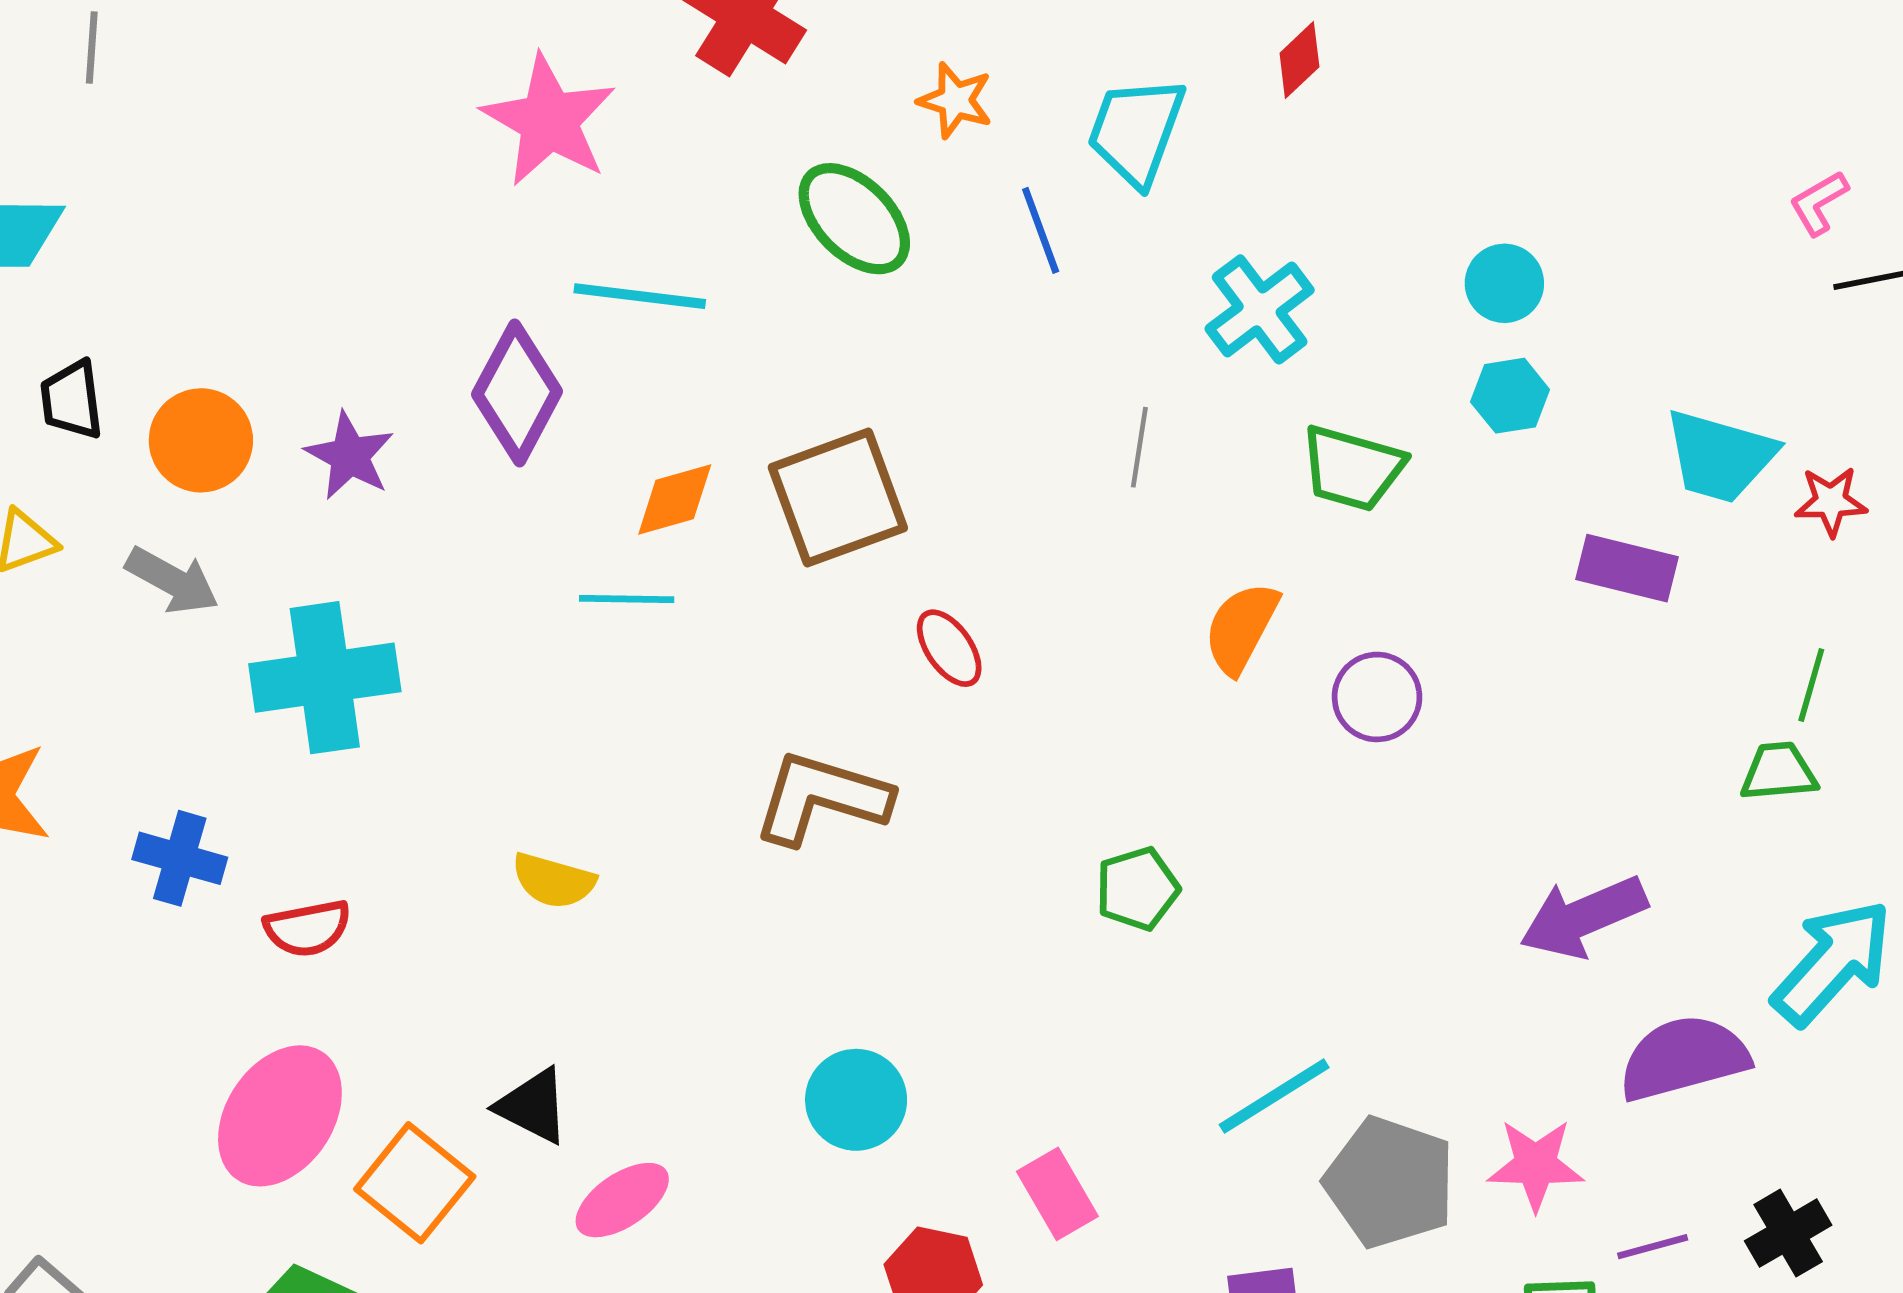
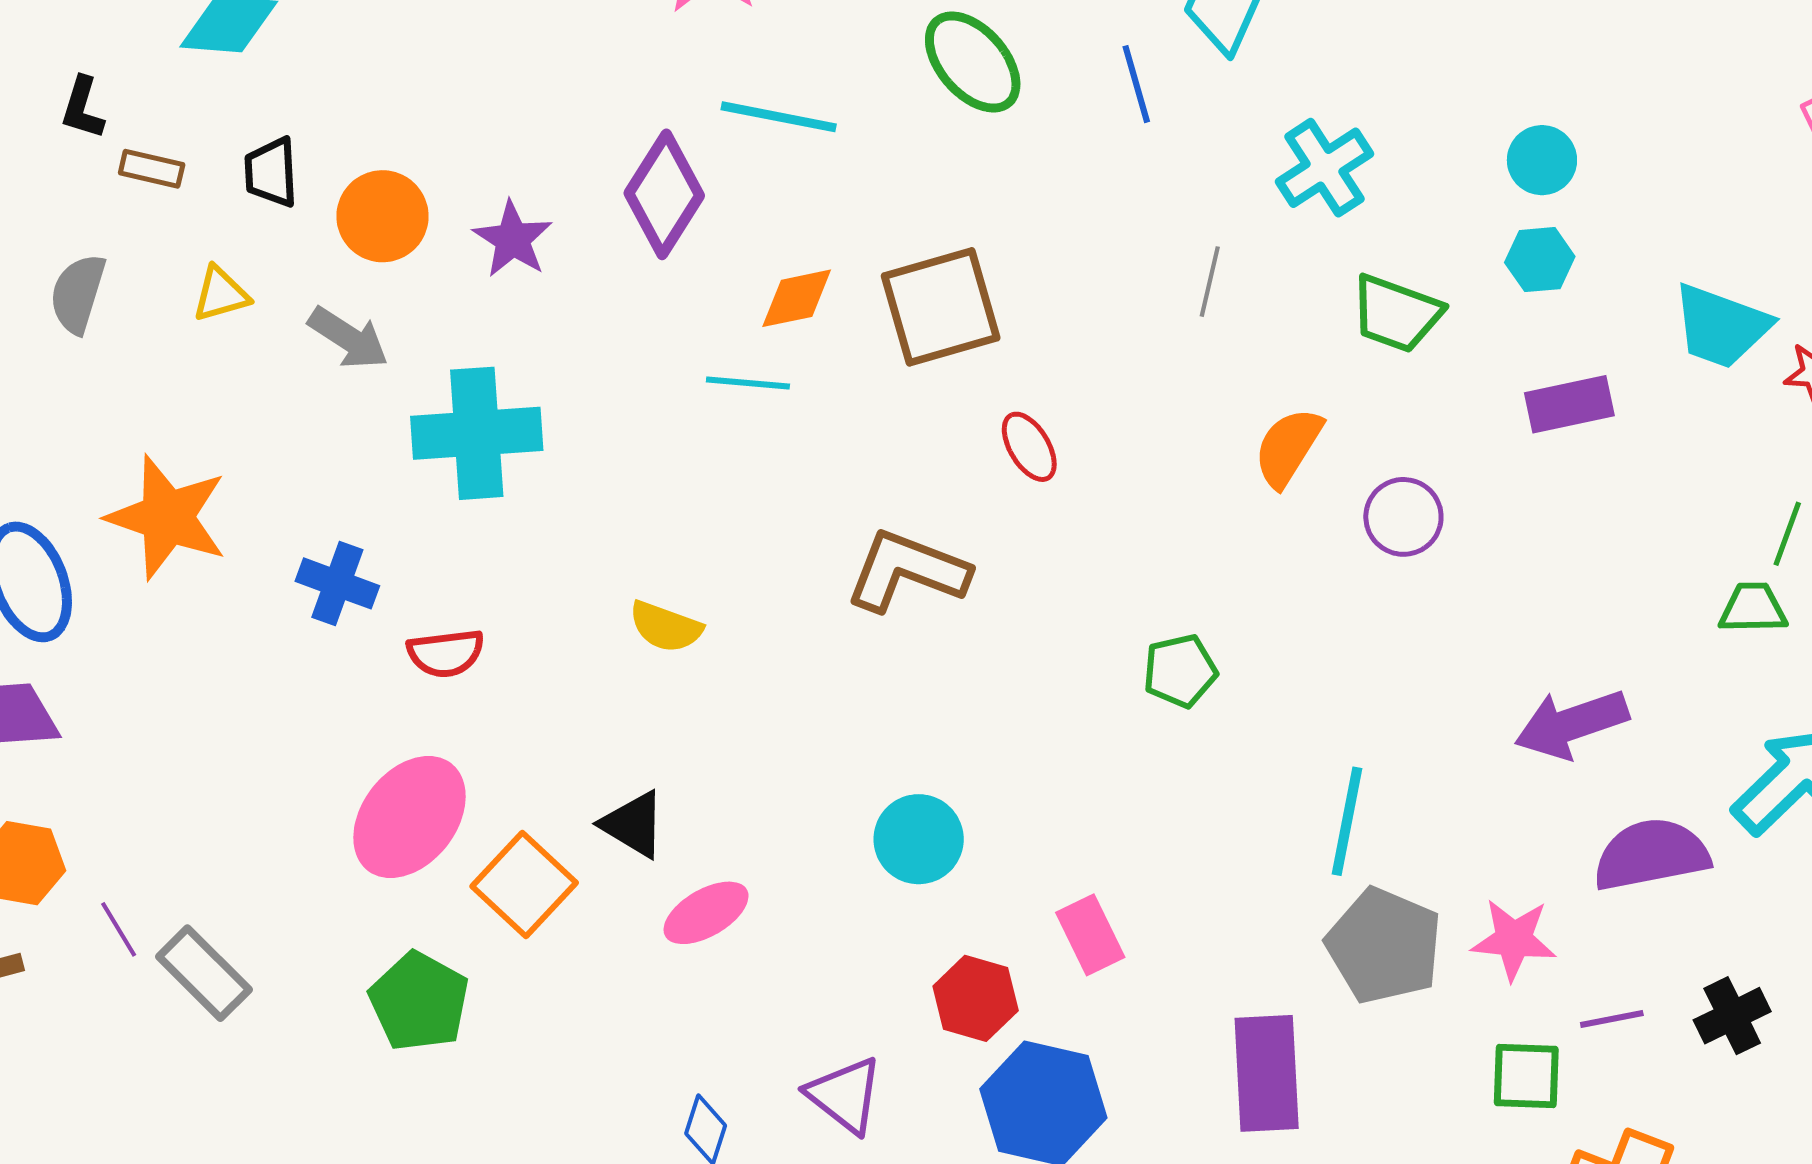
purple rectangle: (1627, 568) -> (1569, 404), moved, turned -30
cyan line: (1274, 1096) -> (1347, 821), moved, turned -51

